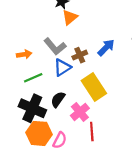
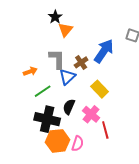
gray L-shape: (55, 46) -> (57, 59), turned -130
blue arrow: (106, 48) -> (104, 51), size x1.4
yellow rectangle: (94, 87) -> (100, 89), size x0.7

